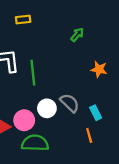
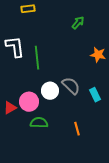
orange line: (89, 135) -> (77, 129), moved
green semicircle: (35, 143) -> (39, 123), size x0.7

